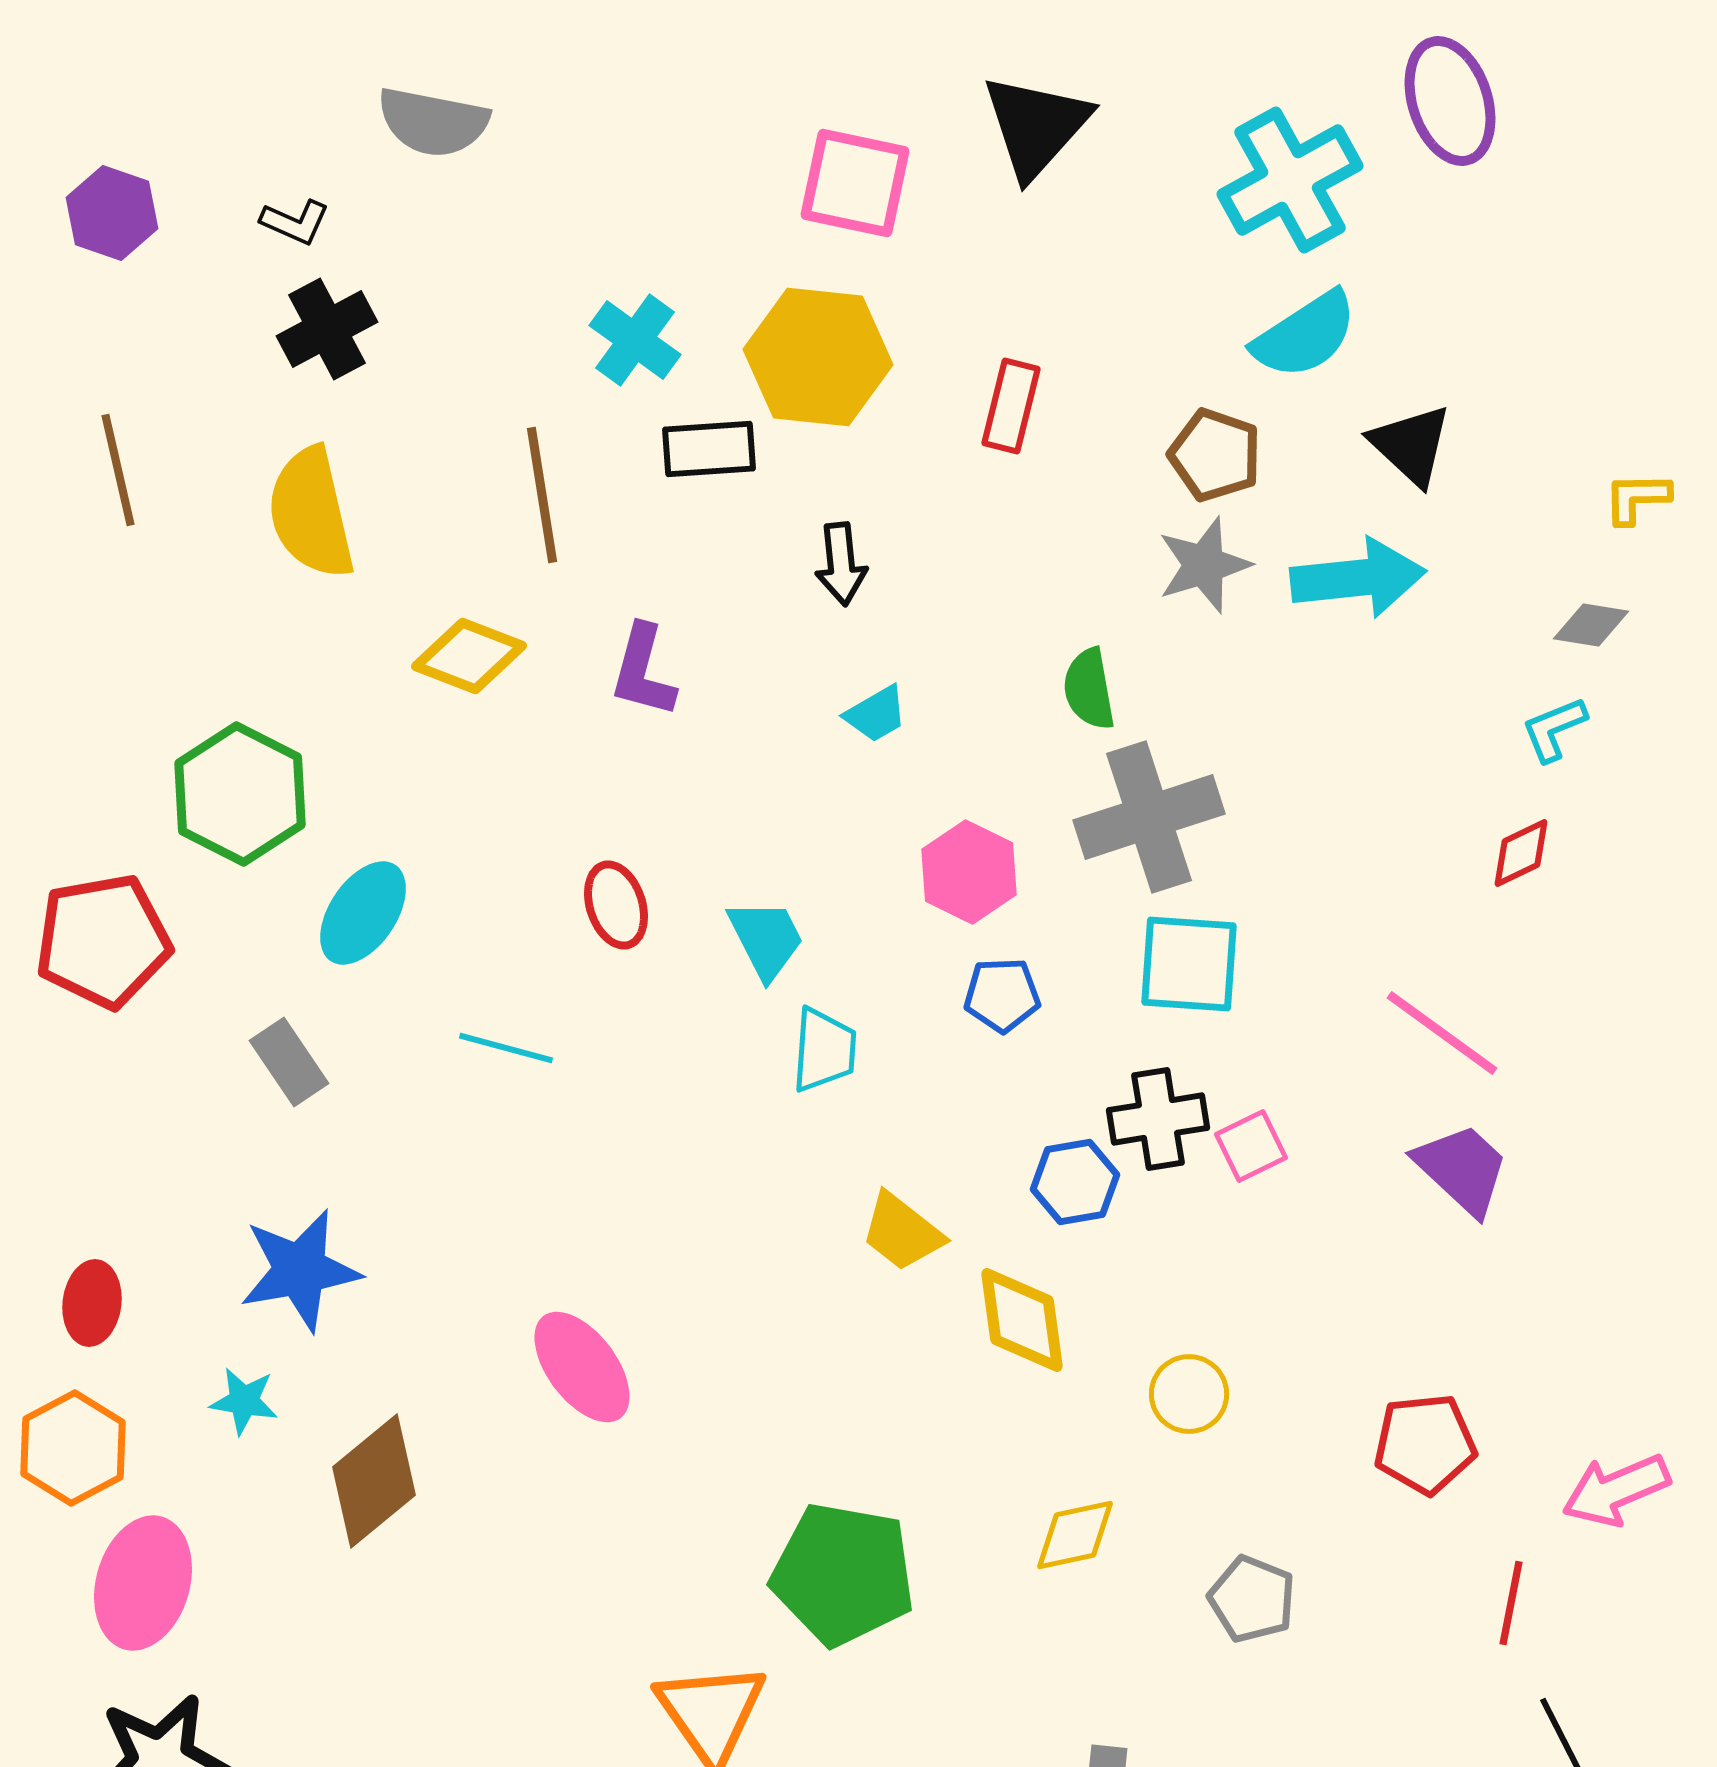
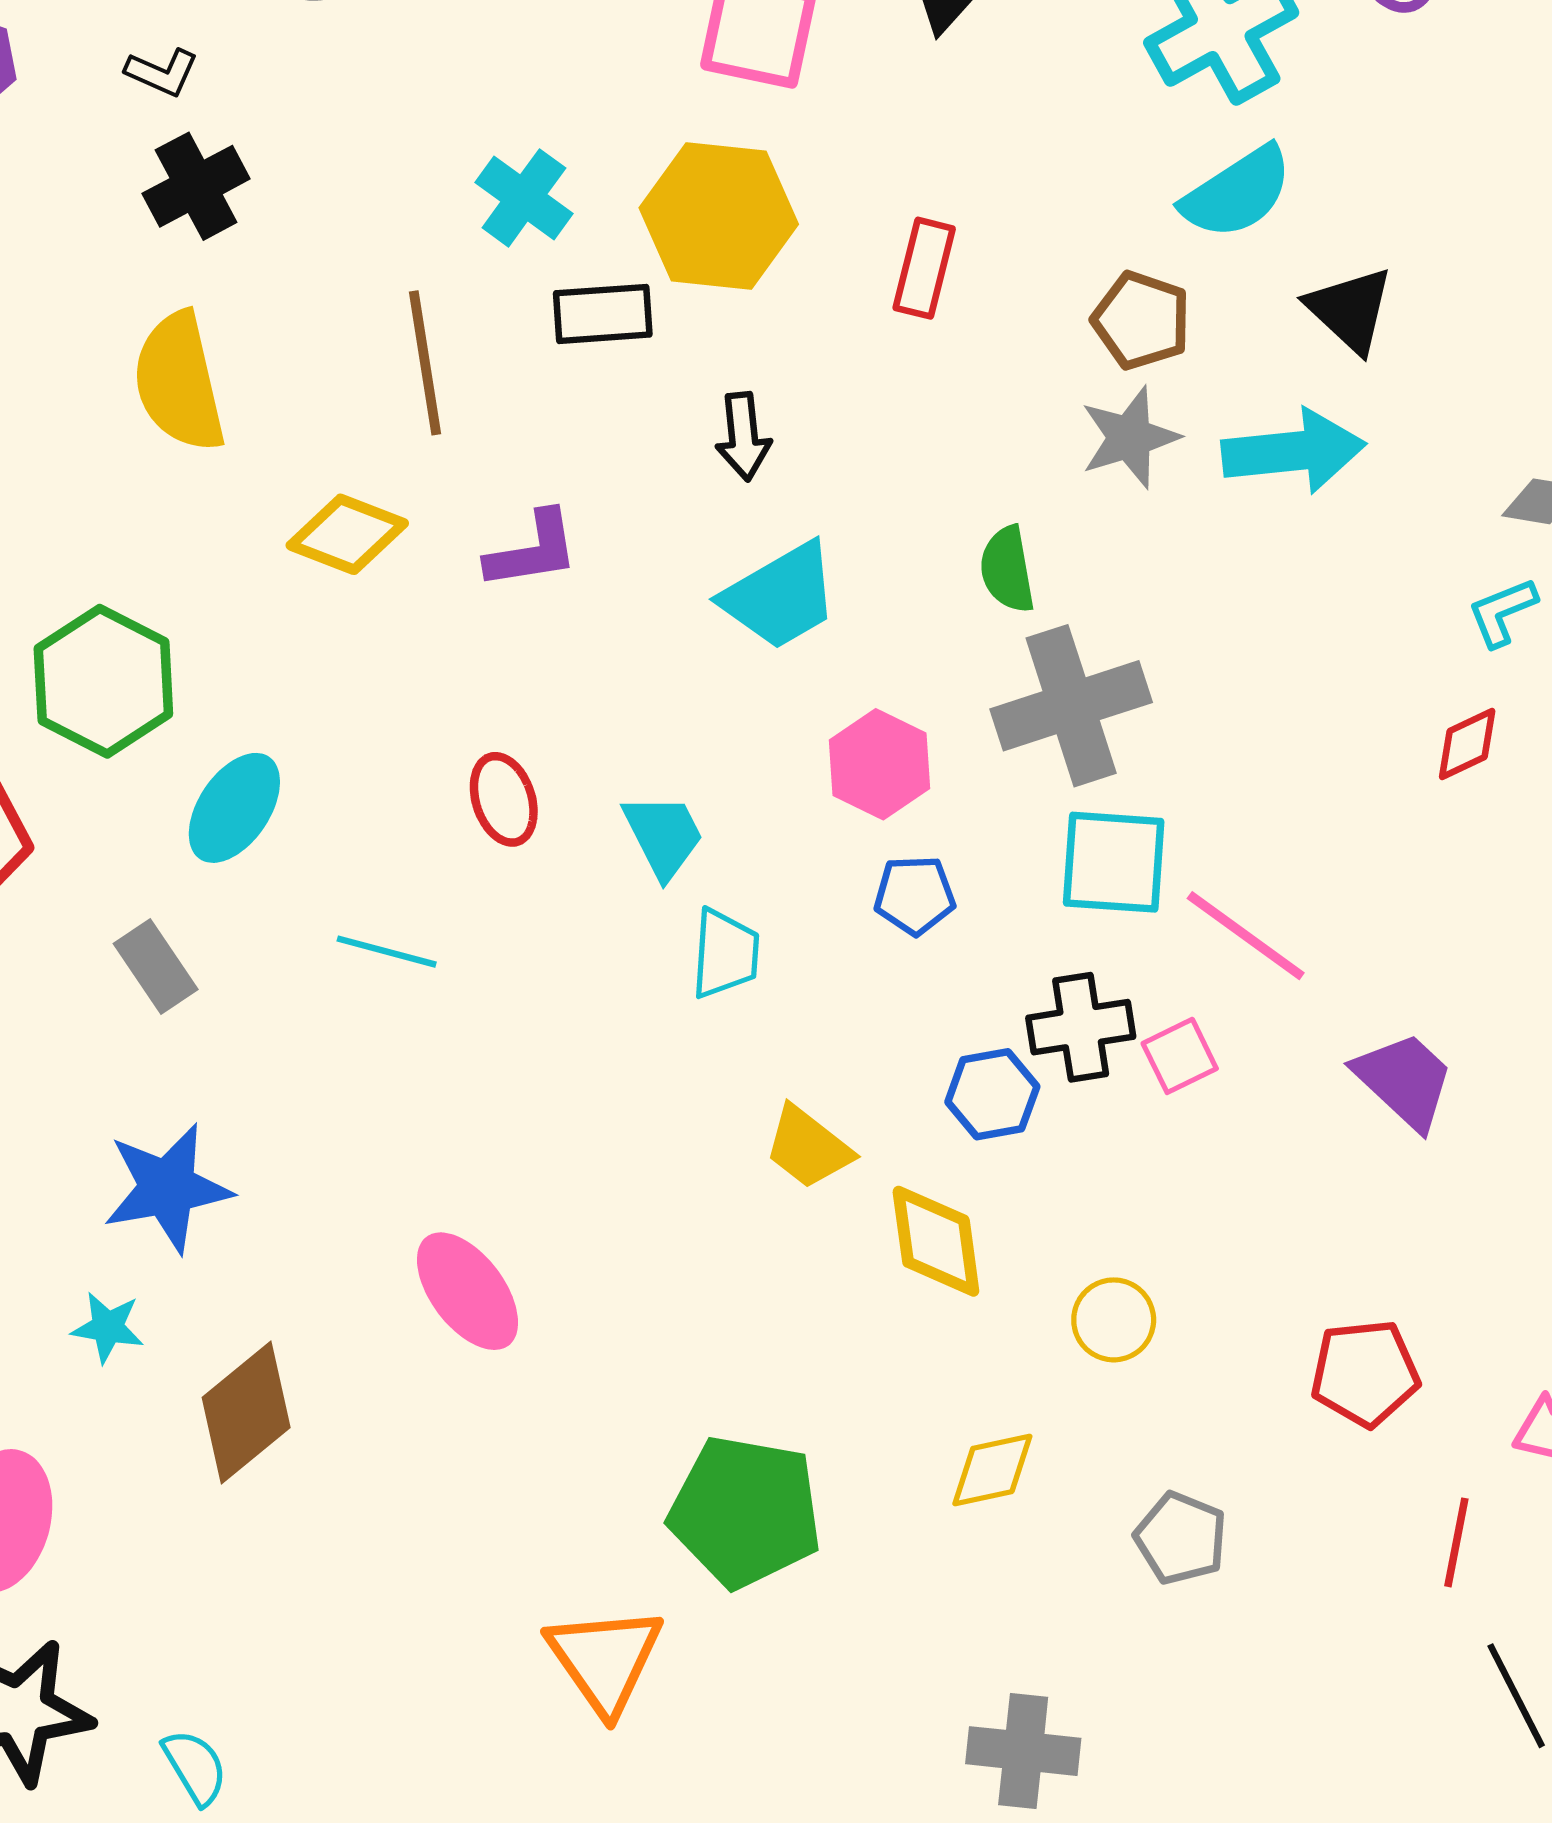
purple L-shape: (643, 671) -> (532, 550), turned -114
cyan trapezoid: (876, 714) -> (780, 596), size x1.8
pink line: (1442, 1033) -> (1246, 936), moved

